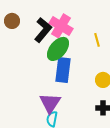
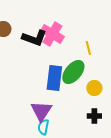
black L-shape: (43, 30) -> (34, 38), turned 70
green ellipse: (58, 49) -> (73, 72), moved

